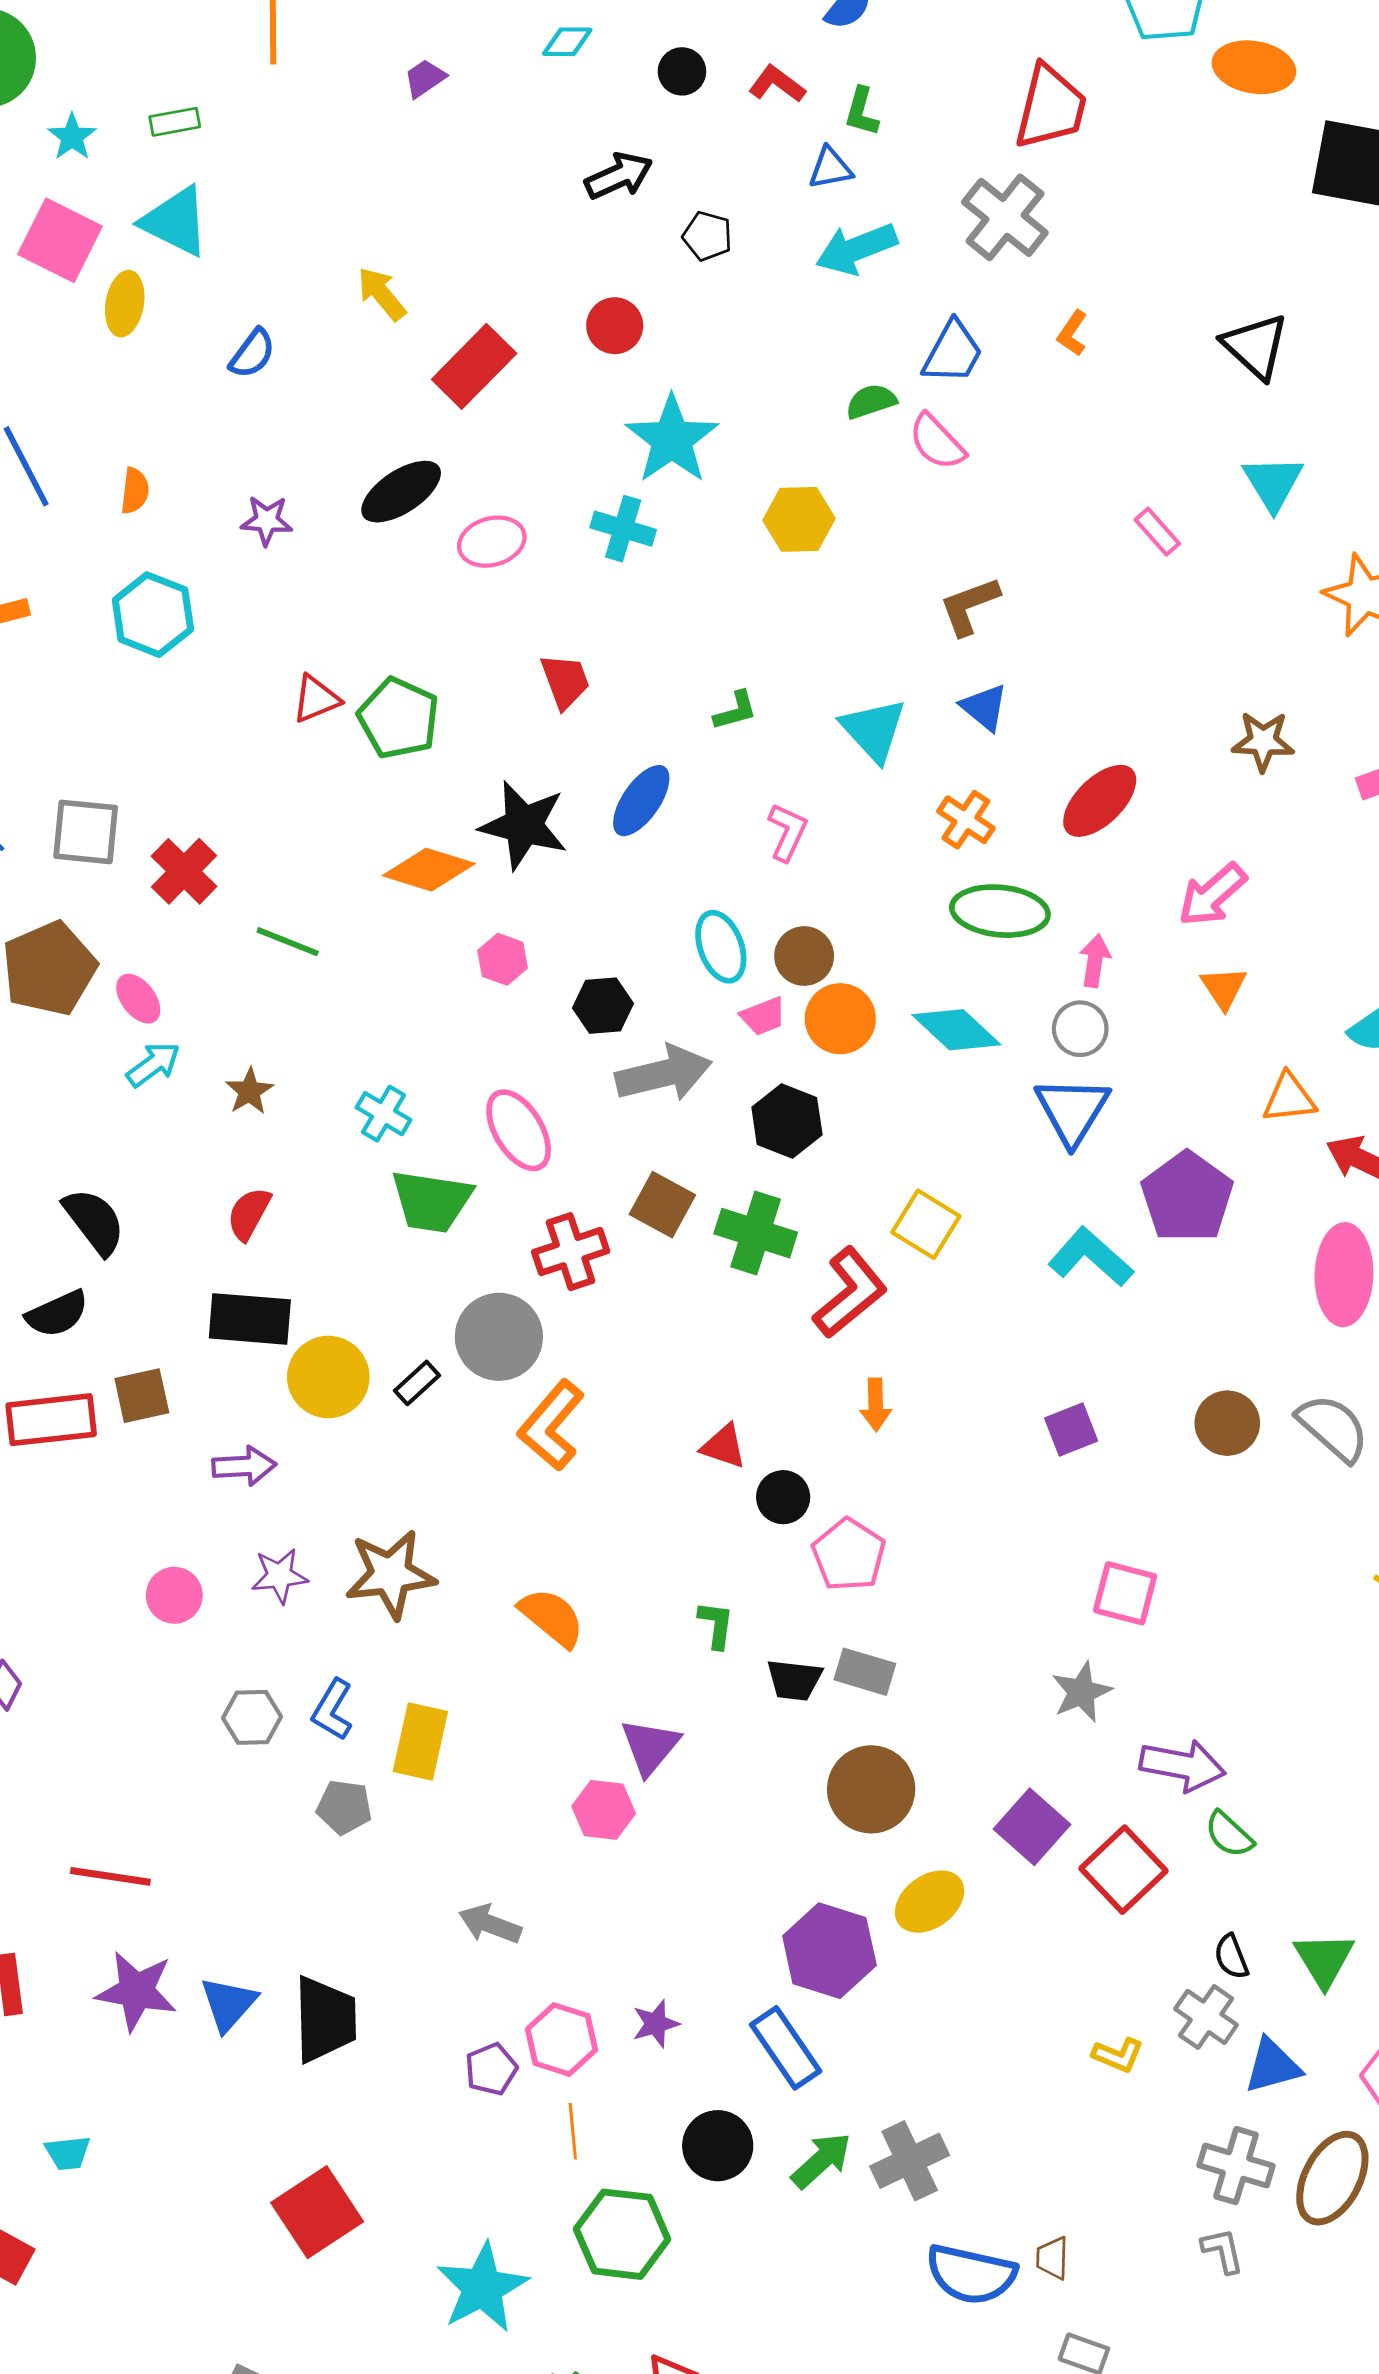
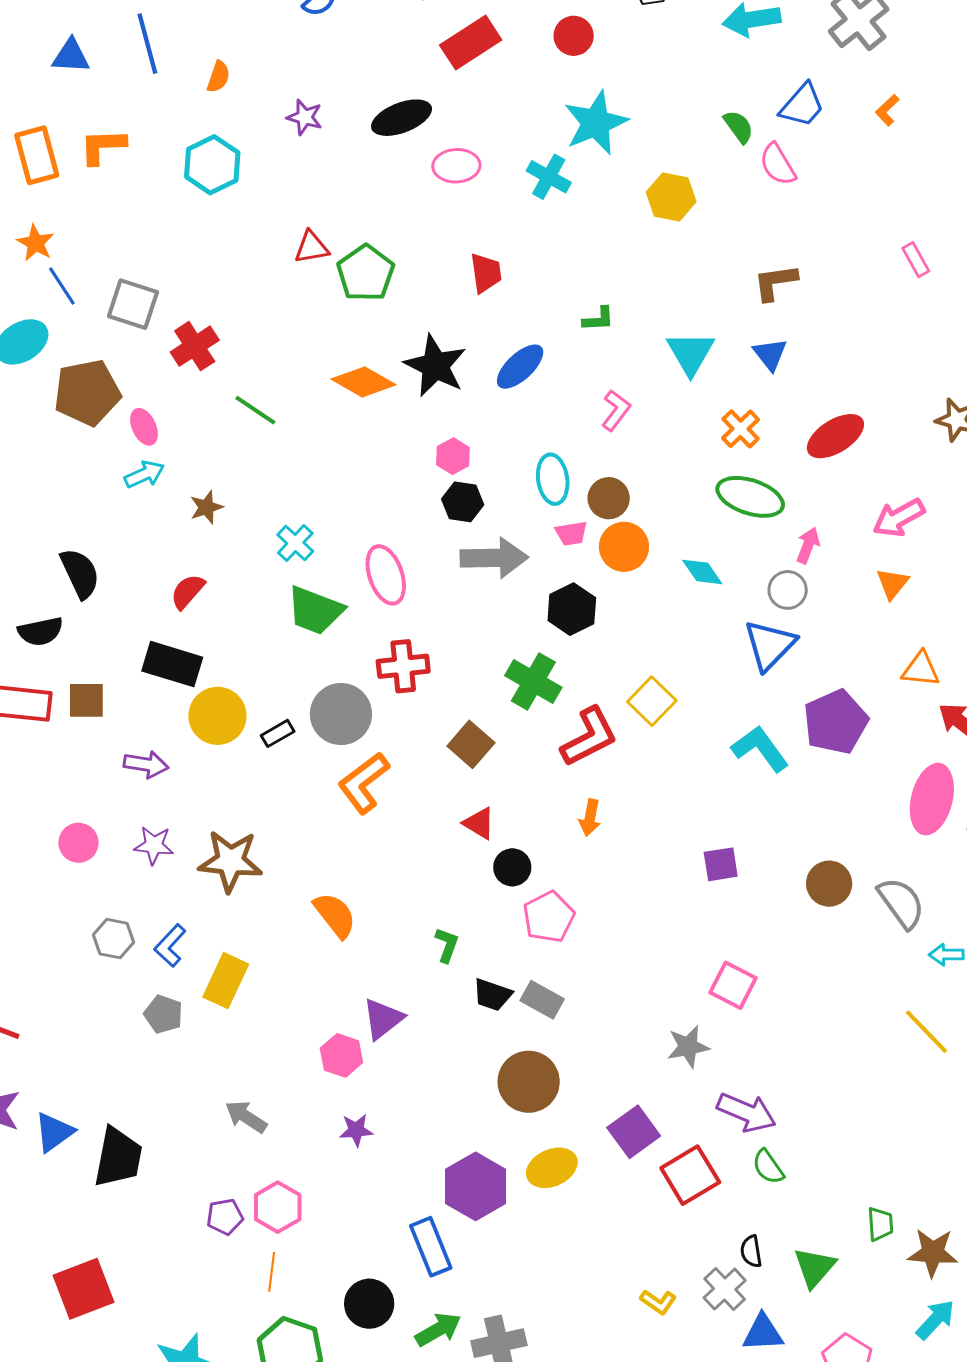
green semicircle: (871, 401) -> (739, 127), turned 60
pink hexagon: (503, 959) -> (453, 456), moved
cyan diamond: (956, 1030) -> (702, 572), size x0.7
brown square: (662, 1205) -> (471, 744), moved
purple star: (656, 2024) -> (356, 1130), moved

